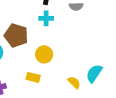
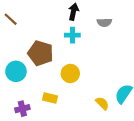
yellow rectangle: (33, 77) -> (50, 98), moved

